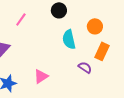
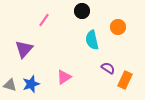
orange rectangle: (102, 51) -> (125, 80), moved

